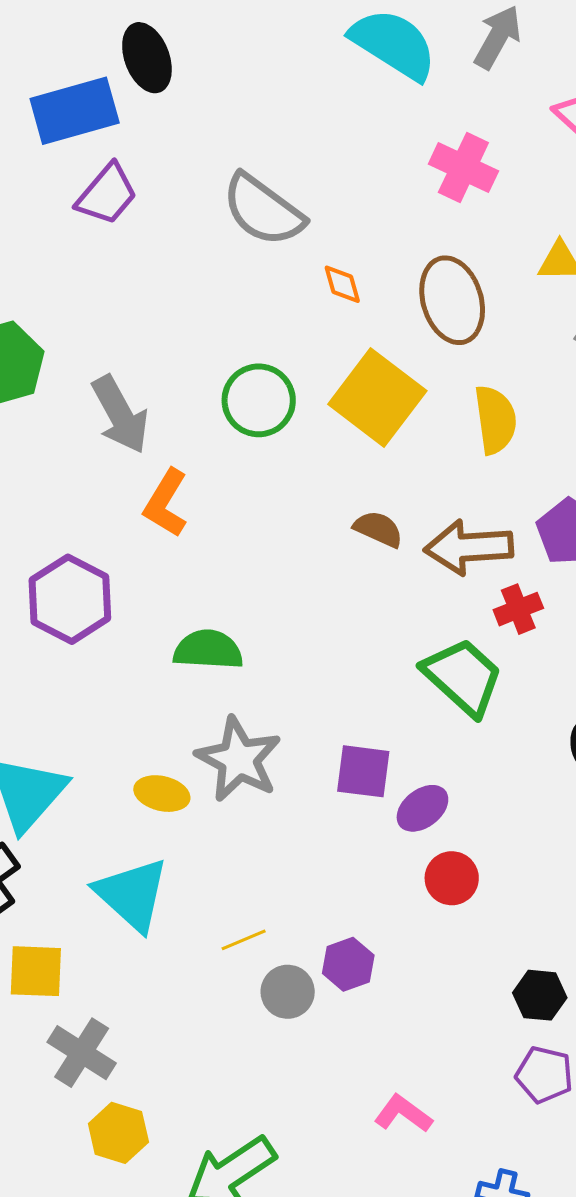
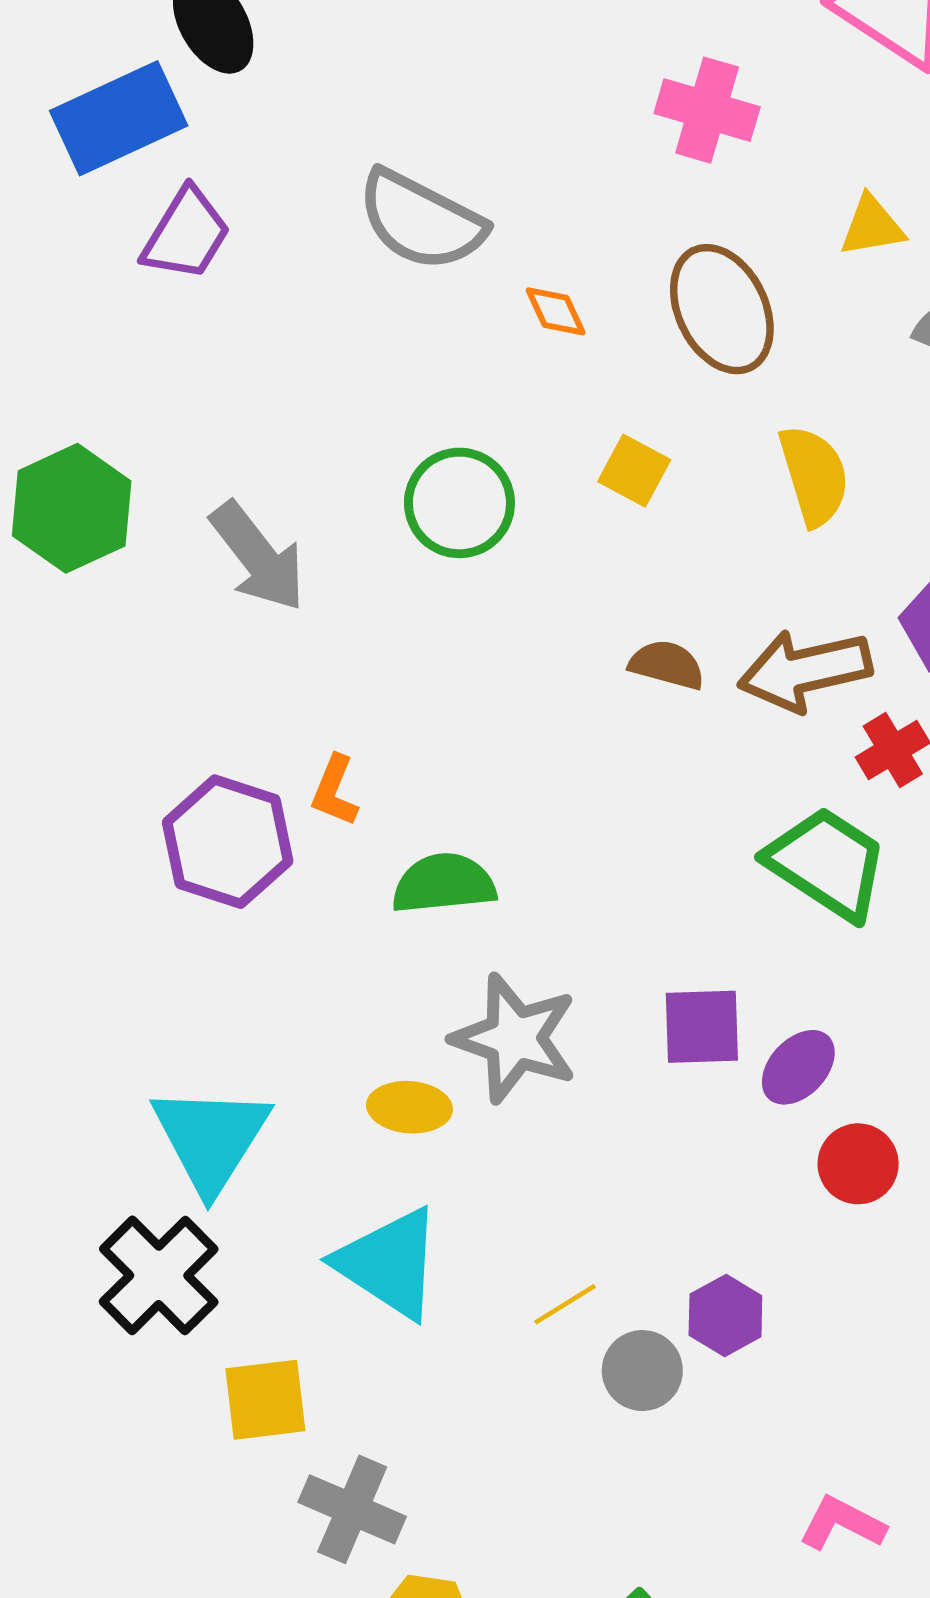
yellow square: (377, 397) -> (634, 471), size x0.5
orange L-shape: (166, 503) -> (335, 791), moved, size x0.7

